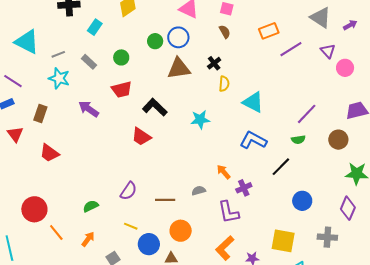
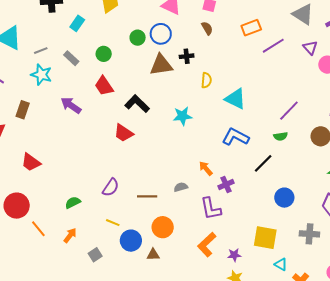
black cross: (214, 63) -> (187, 56), moved, turned 32
red trapezoid: (122, 90) -> (104, 86), turned 70
red trapezoid: (49, 153) -> (31, 162), moved

